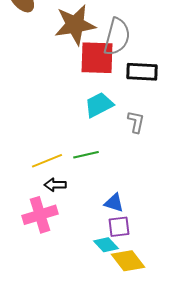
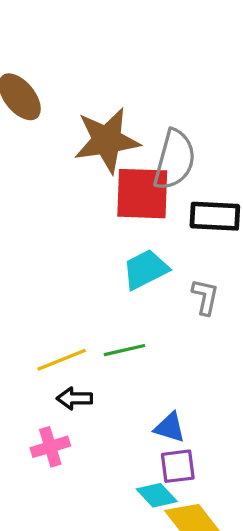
pink cross: (40, 215) -> (50, 447), size x0.7

